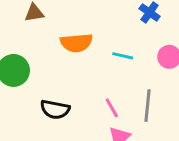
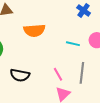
cyan line: (123, 56) -> (73, 44), moved

